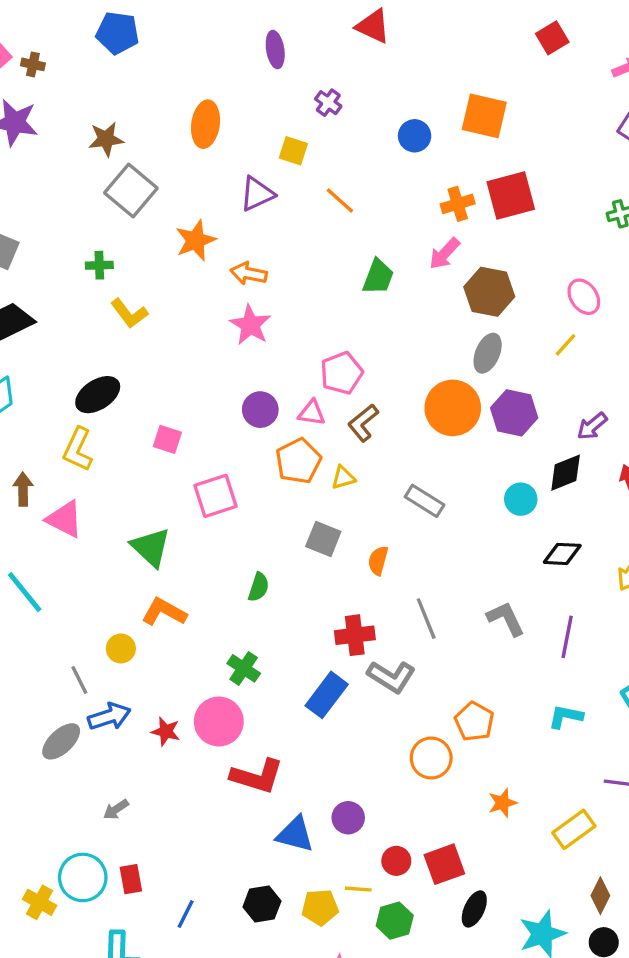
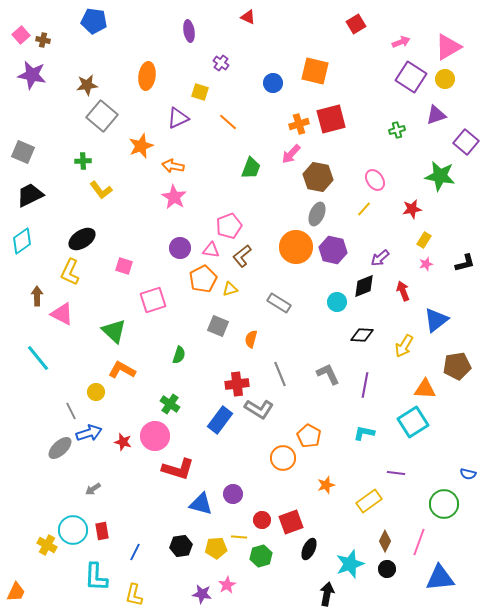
red triangle: (373, 26) -> (248, 17), size x0.7

